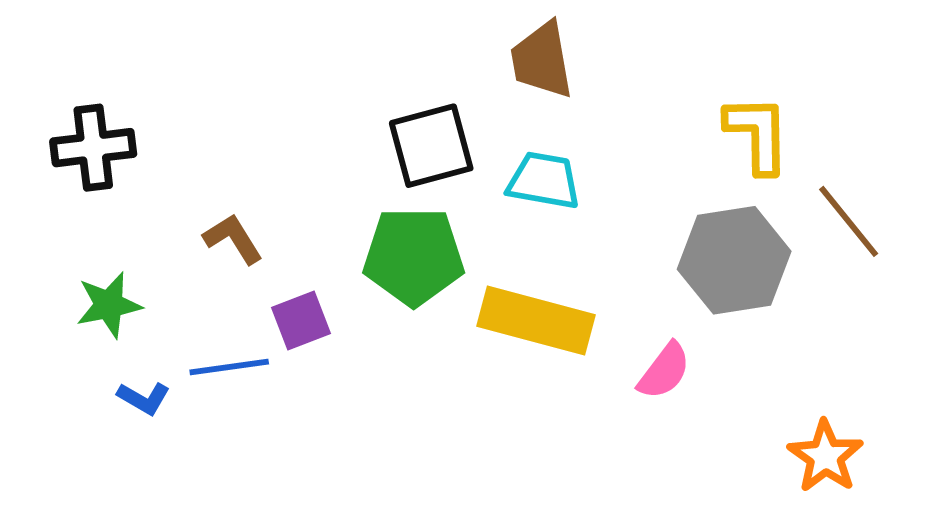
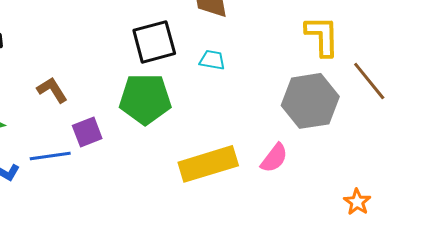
cyan trapezoid: (544, 181) -> (212, 60), size x0.7
yellow rectangle: (536, 320) -> (208, 164), moved, turned -32
orange star: (825, 456) -> (357, 202), size x0.7

